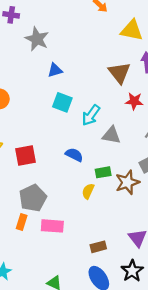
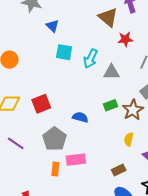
blue triangle: (55, 70) -> (52, 26), turned -48
blue semicircle: (74, 155) -> (80, 117), moved
yellow semicircle: (88, 191) -> (129, 139), moved
orange rectangle: (22, 222) -> (55, 169), moved

